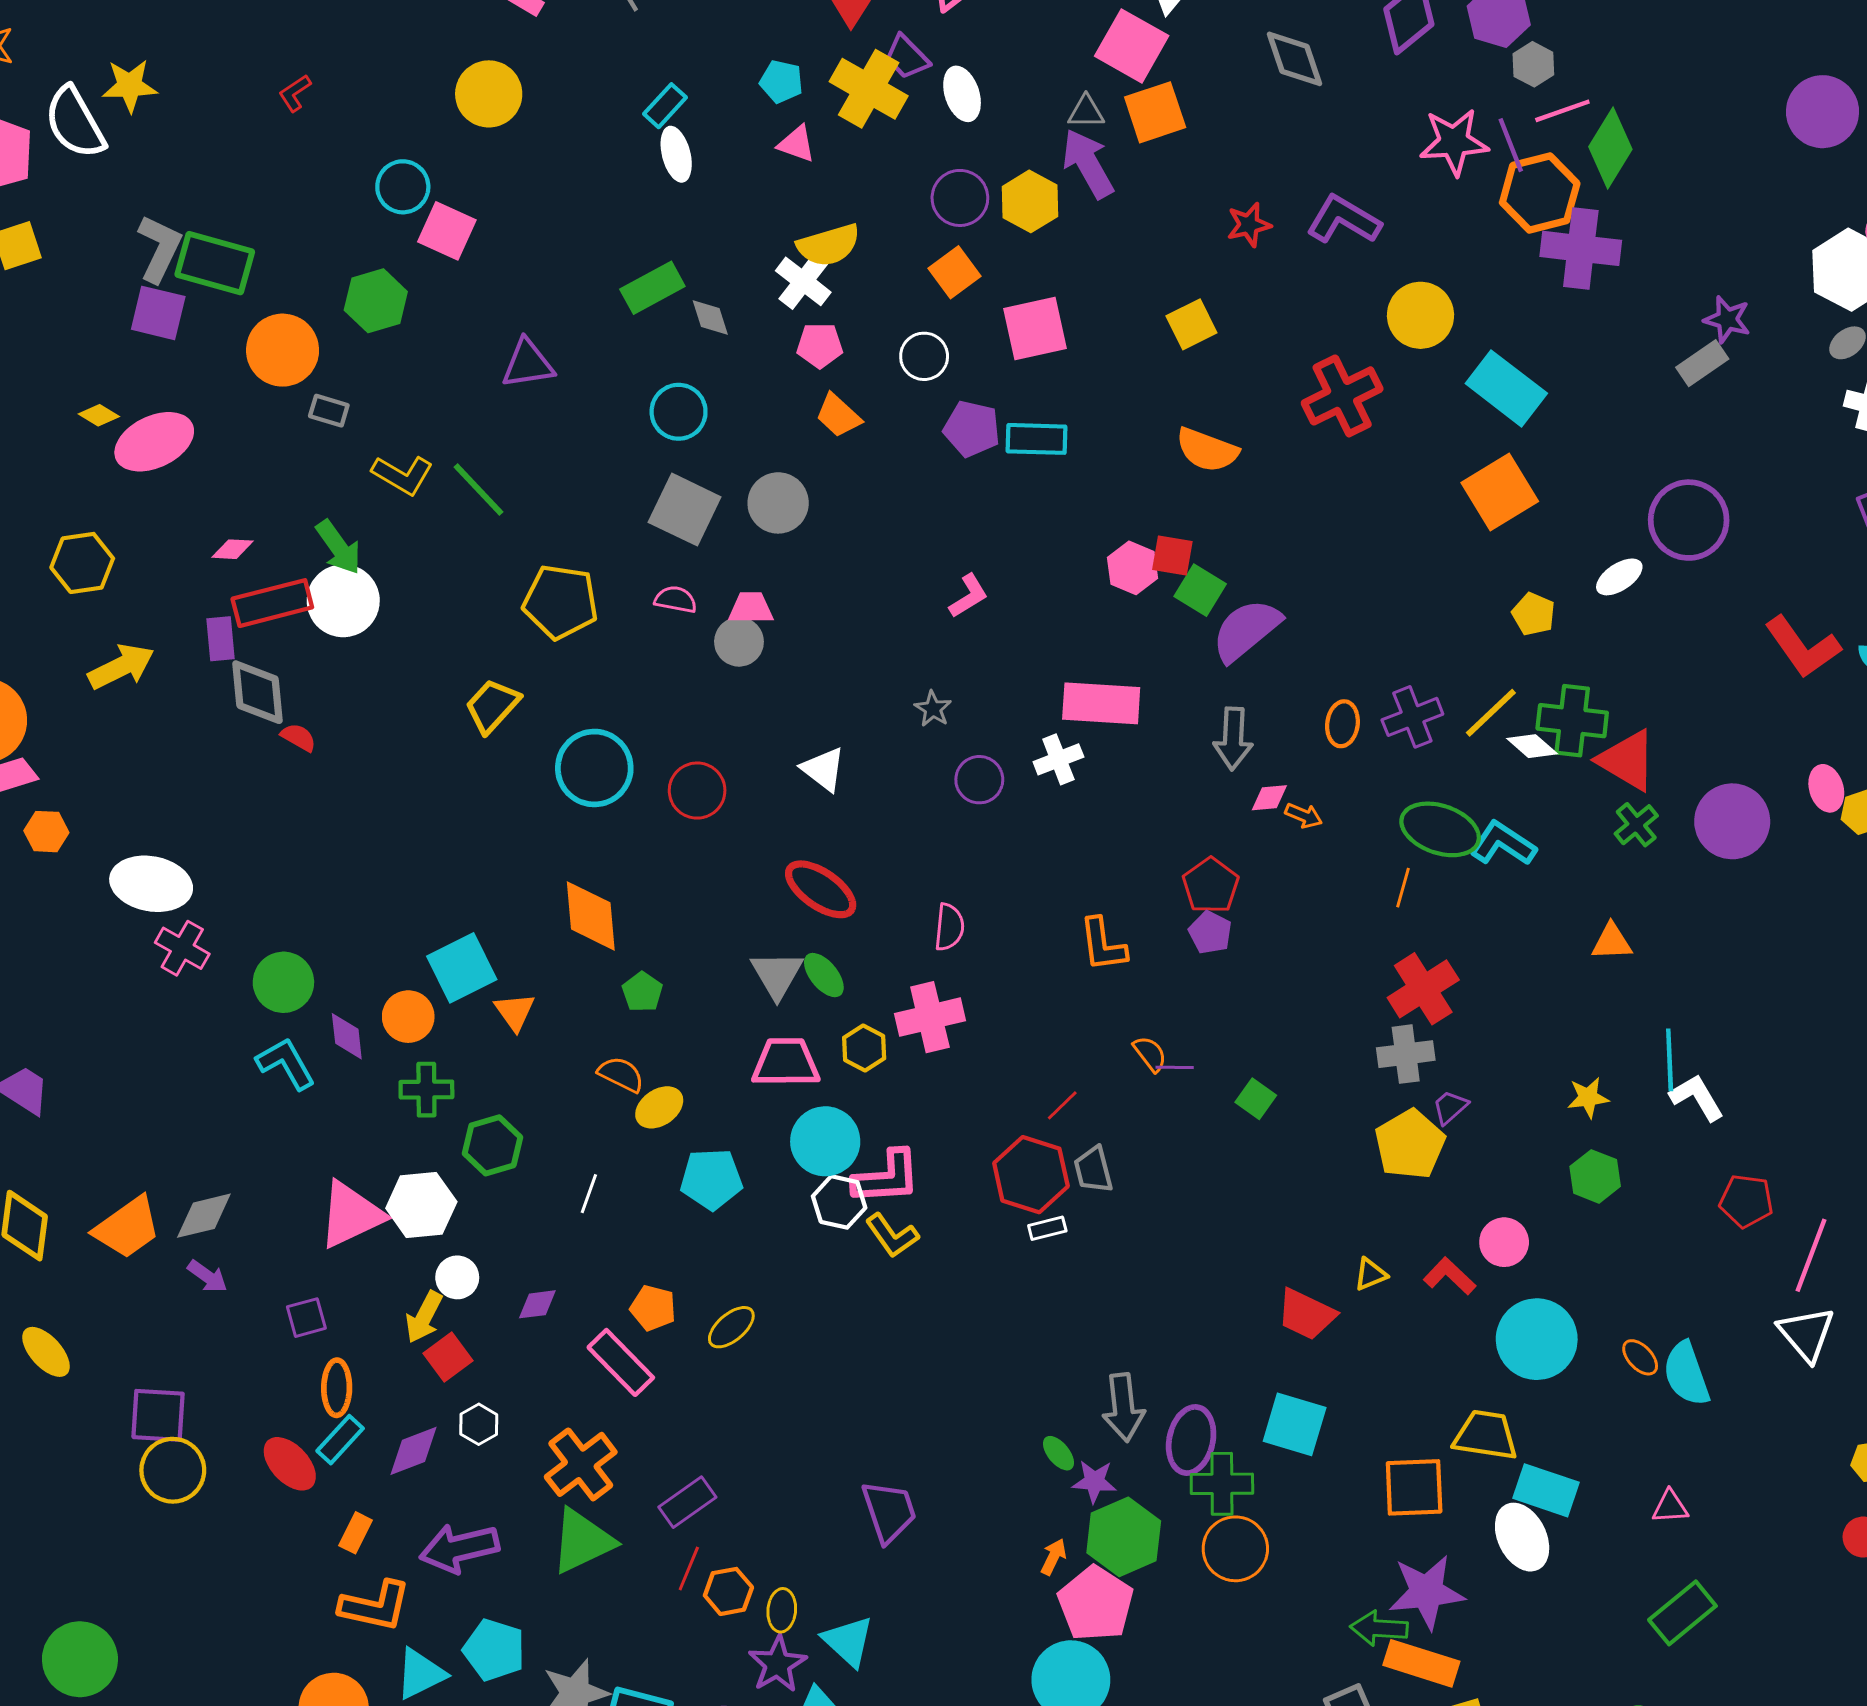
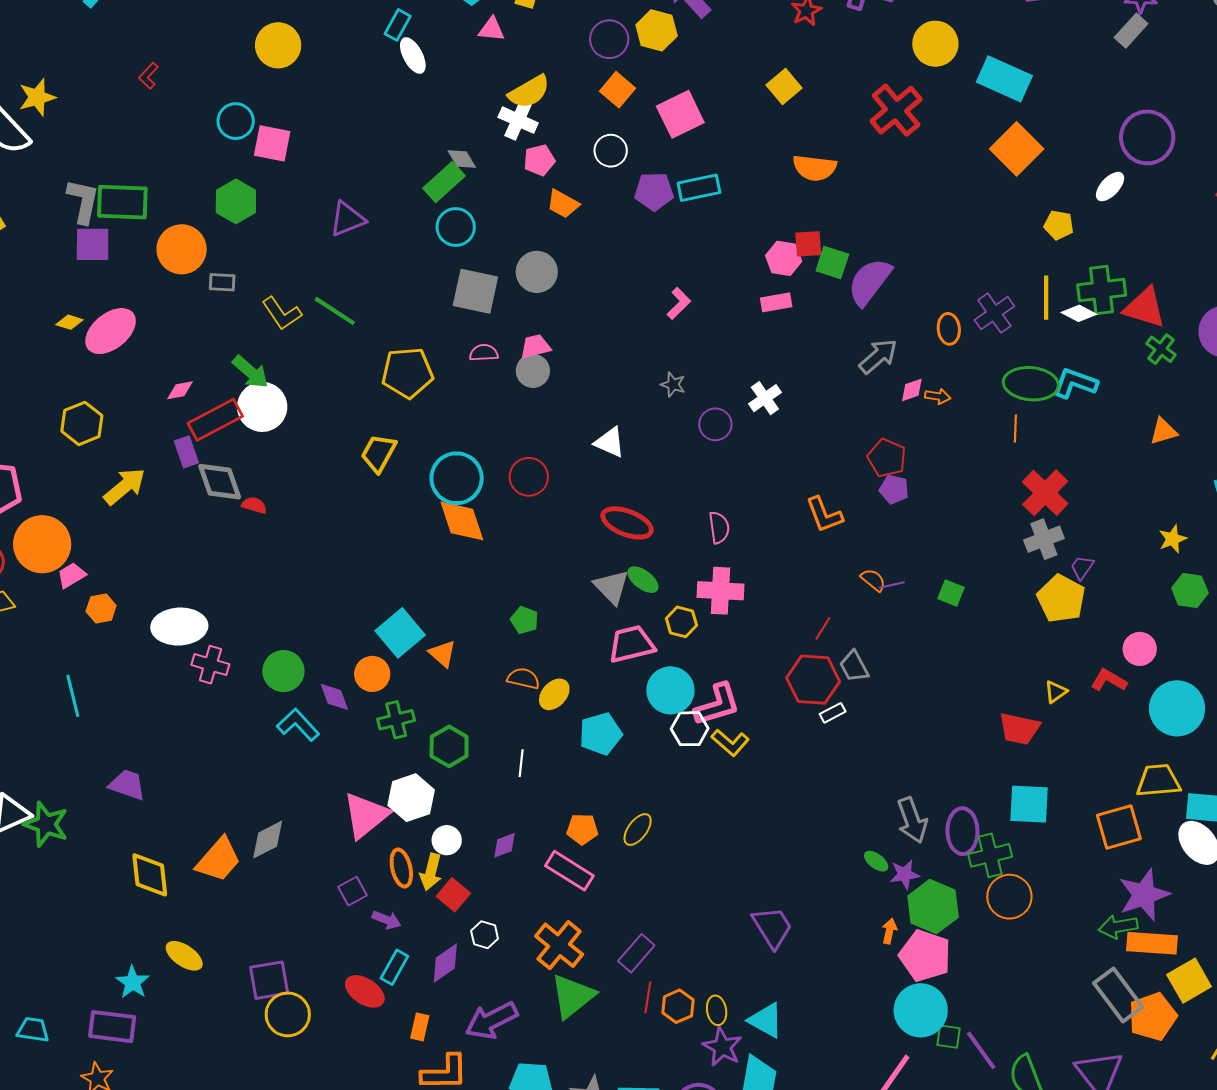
green rectangle: (652, 288) -> (444, 182), moved
yellow L-shape: (403, 475) -> (282, 313), turned 39
pink rectangle: (1101, 703) -> (776, 302), moved, size x0.6
yellow line: (1491, 713) -> (1046, 298), turned -33
gray arrow: (1233, 739) -> (878, 356), turned -120
orange diamond: (591, 916) -> (462, 521), moved
pink cross: (930, 1017) -> (720, 591), turned 30
purple arrow: (207, 1276) -> (387, 920), moved
orange ellipse: (337, 1388) -> (401, 868), moved

